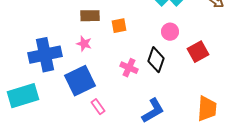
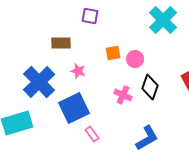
brown rectangle: (90, 16) -> (61, 43), moved
pink circle: (170, 32) -> (135, 59), moved
blue cross: (45, 55) -> (39, 82), turned -32

